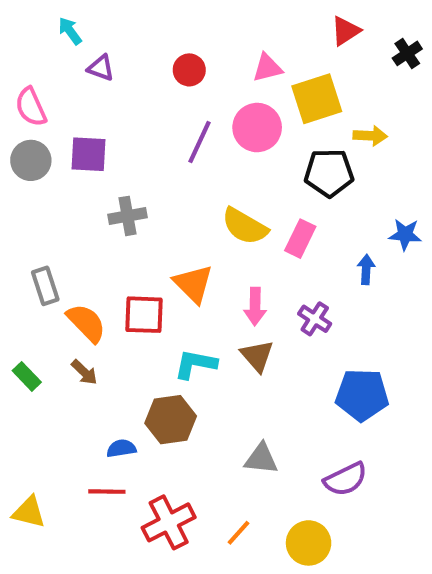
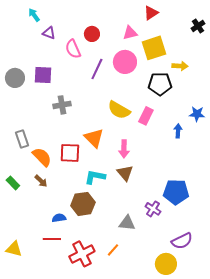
red triangle: (346, 31) -> (151, 13), moved
pink semicircle: (31, 107) -> (73, 49), moved
purple cross: (315, 319) -> (153, 209), moved
purple semicircle: (346, 479) -> (182, 241), moved
orange line: (239, 533) -> (113, 250), moved
yellow circle: (309, 543) -> (166, 264), moved

